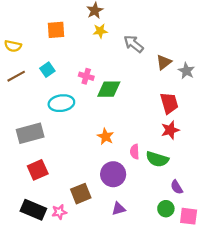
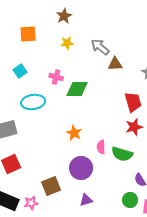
yellow star: (100, 31) -> (67, 43), moved
brown triangle: (164, 62) -> (115, 64), moved, turned 35

